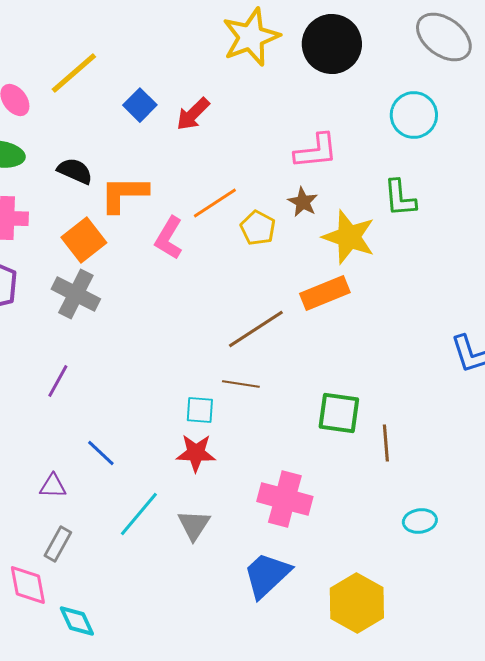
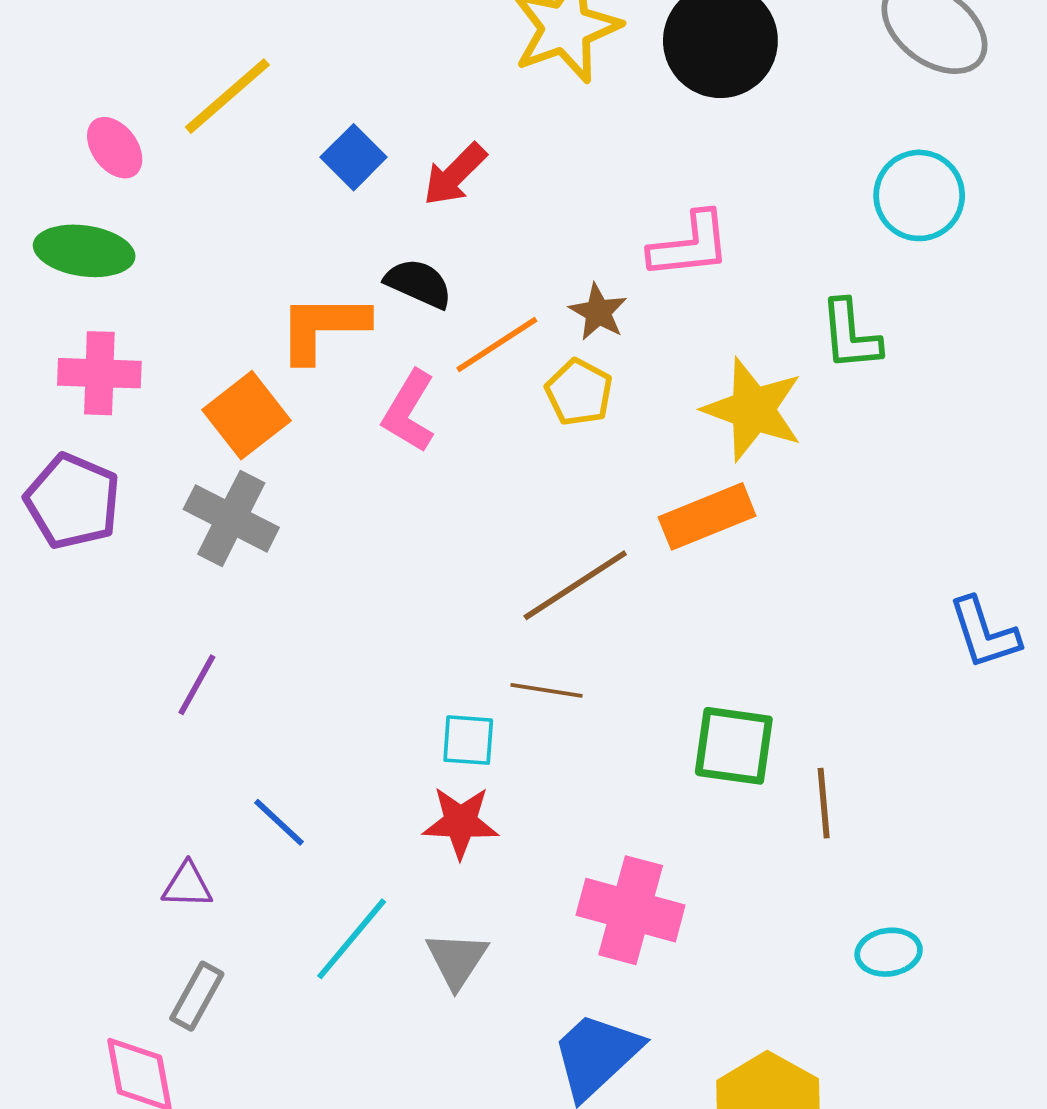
cyan circle: (414, 115) -> (919, 195), moved
black semicircle: (75, 171) -> (418, 283), moved
brown star: (303, 202) -> (598, 312), moved

